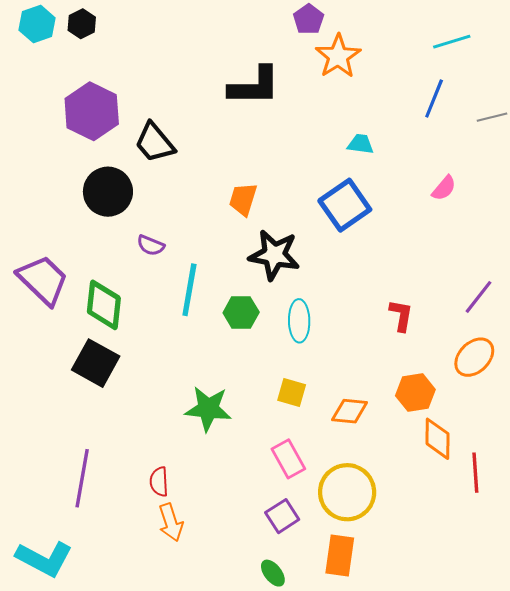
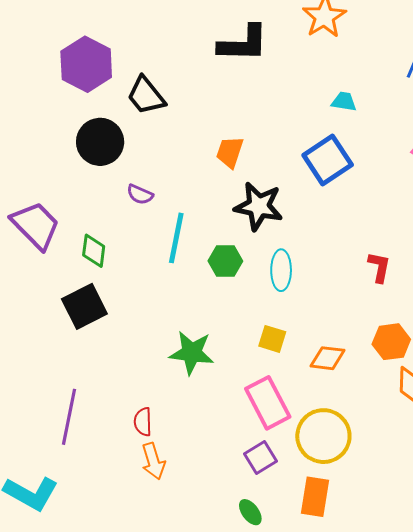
green diamond: (104, 305) -> (94, 251), size x0.7
black square: (96, 363) -> (84, 306), turned 33
pink rectangle: (288, 459) -> (268, 403), size x1.4

